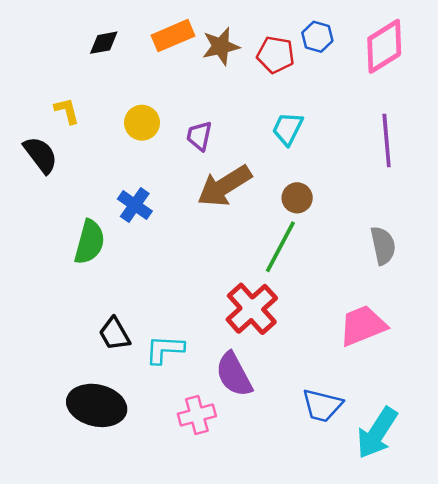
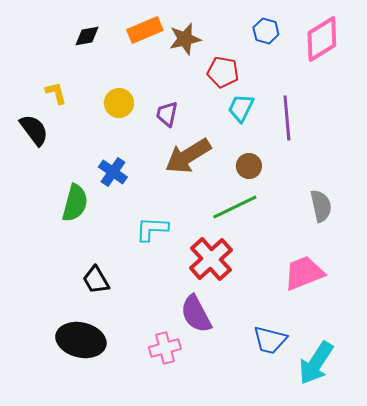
red pentagon: (276, 55) -> (223, 72), moved
purple line: (387, 141) -> (287, 118), moved
green line: (280, 247) -> (235, 207), turned 36
cyan L-shape: (165, 349) -> (152, 229), moved

